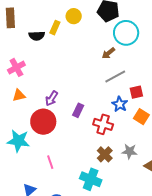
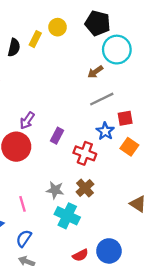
black semicircle: (37, 36) -> (14, 48), turned -77
gray star: (130, 151) -> (55, 190), moved
pink line: (50, 162) -> (23, 204), moved

